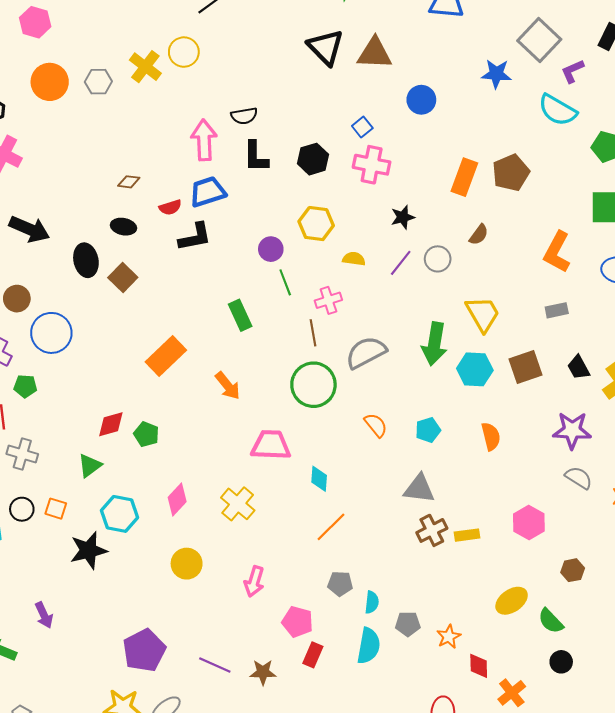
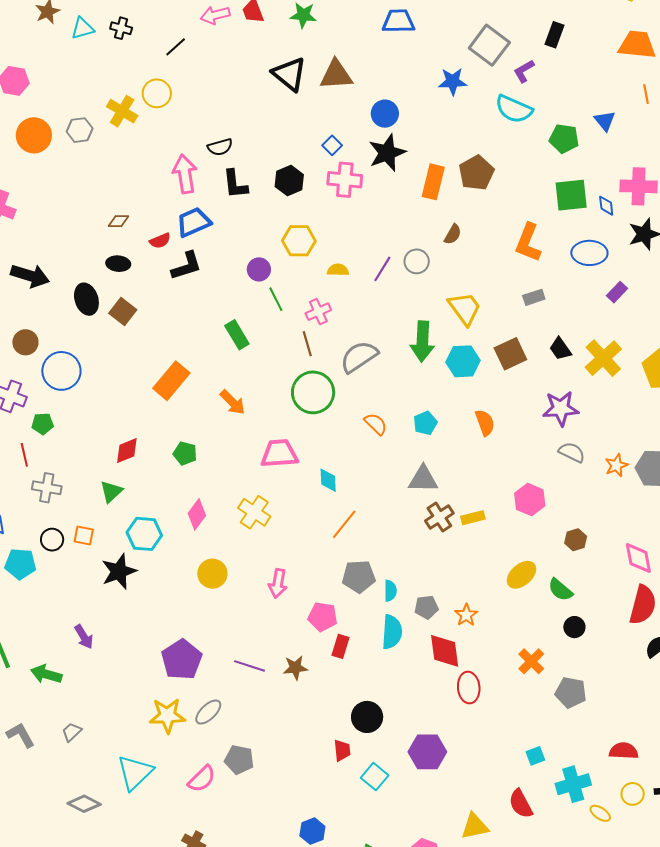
black star: (403, 217) -> (387, 153), moved, size x1.6
green pentagon: (146, 434) -> (185, 453), moved
gray pentagon: (340, 584) -> (359, 577), size x1.4
red diamond: (479, 666) -> (445, 651), moved, size x1.5

